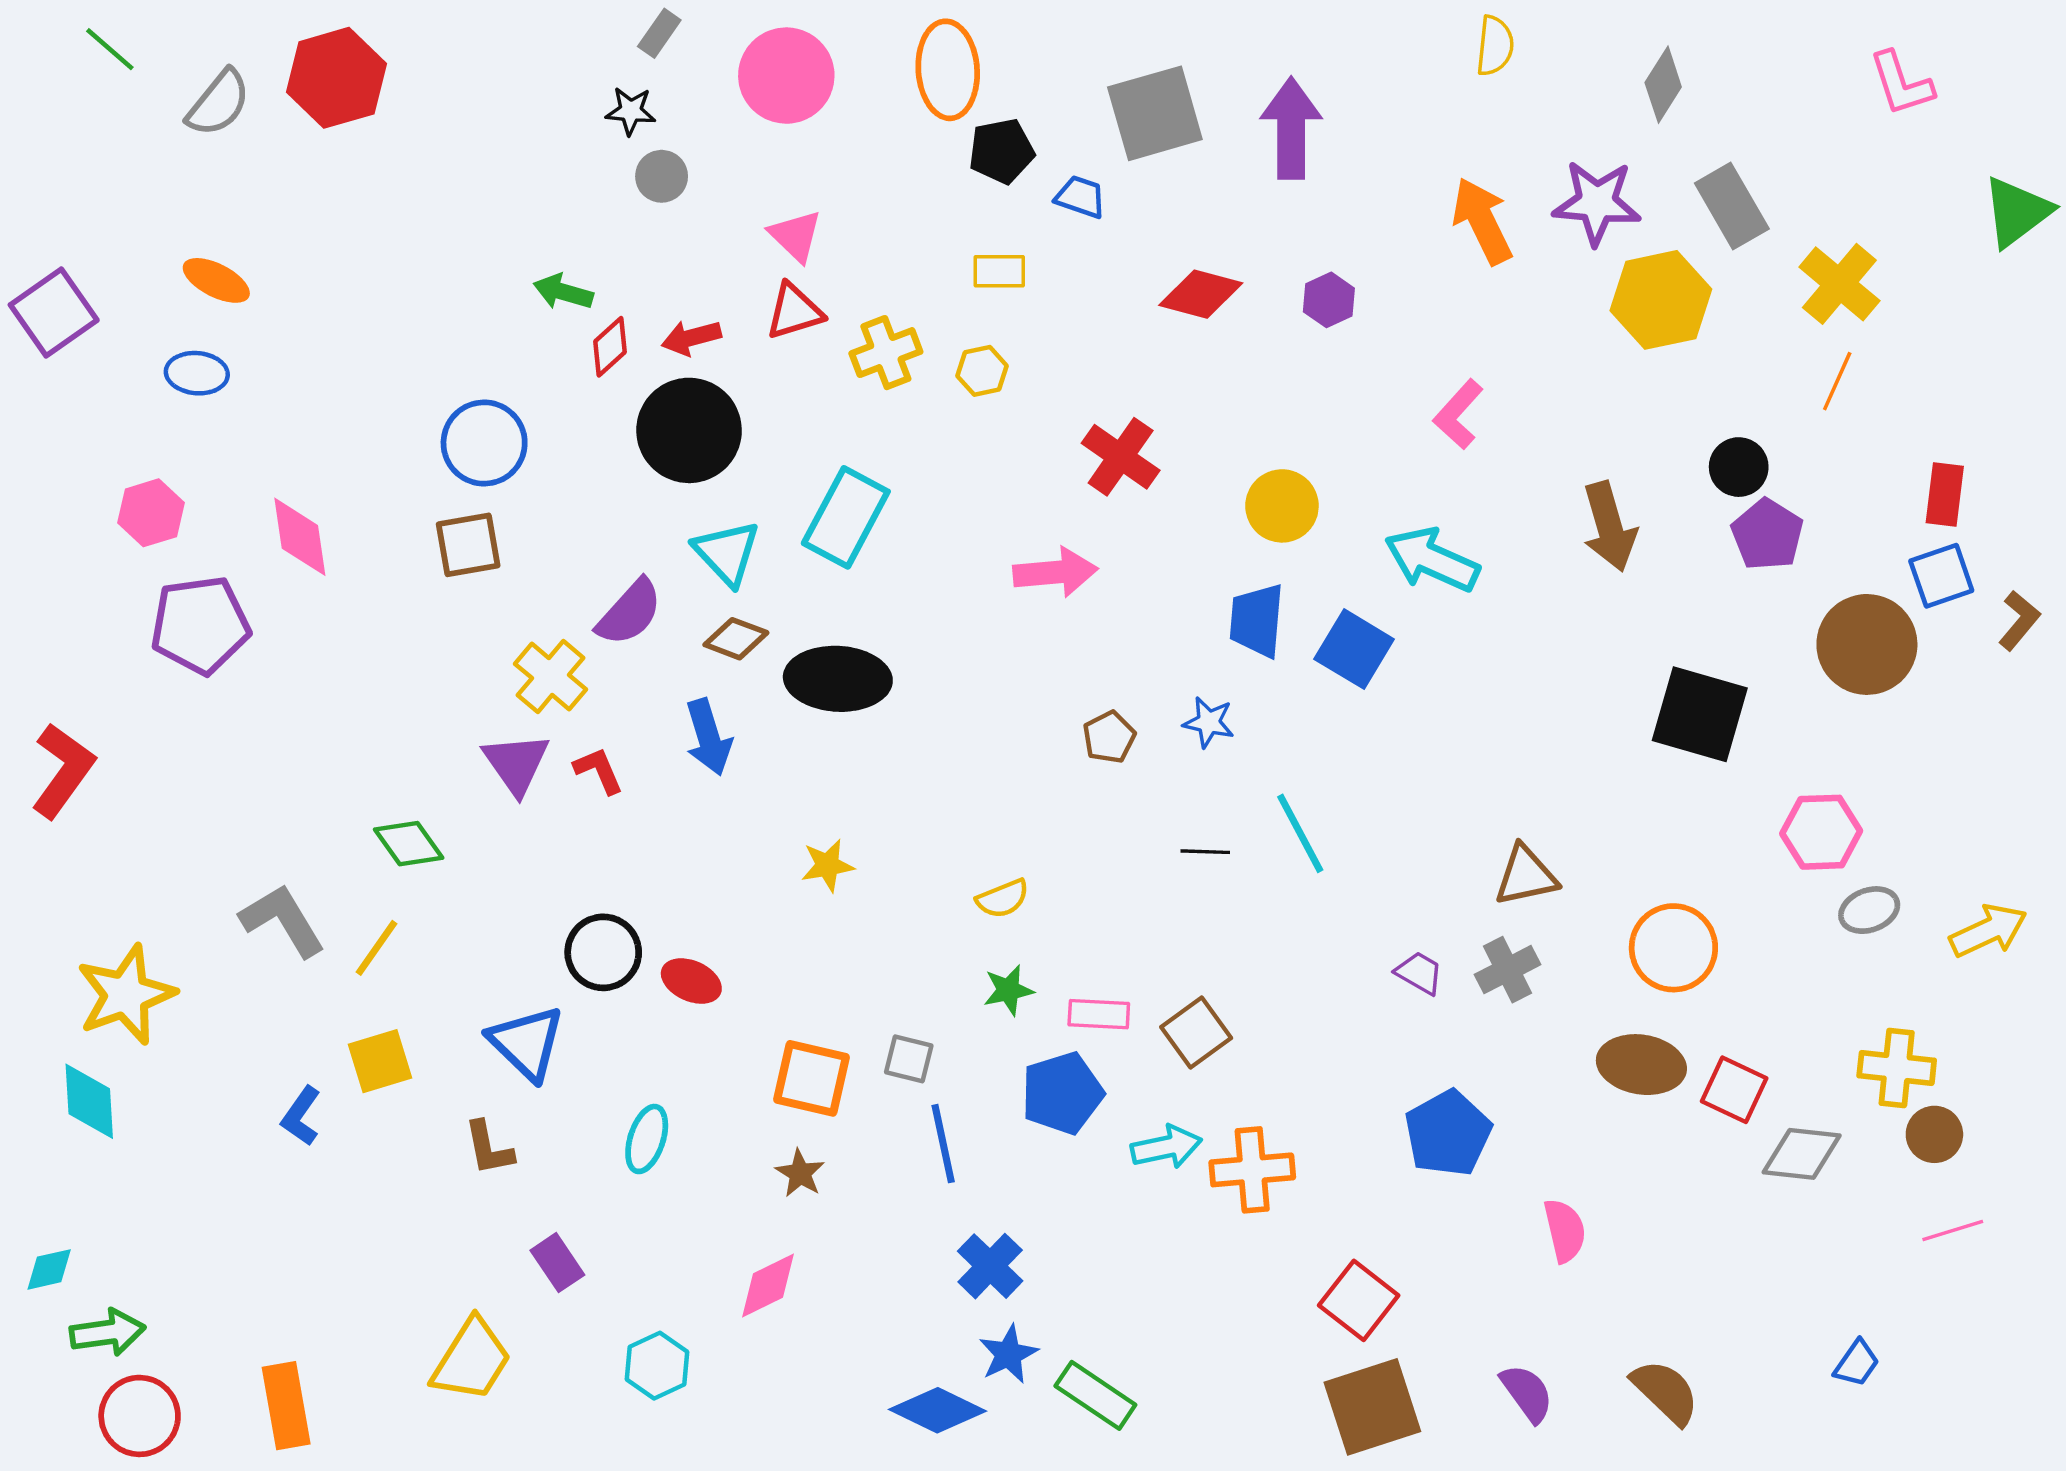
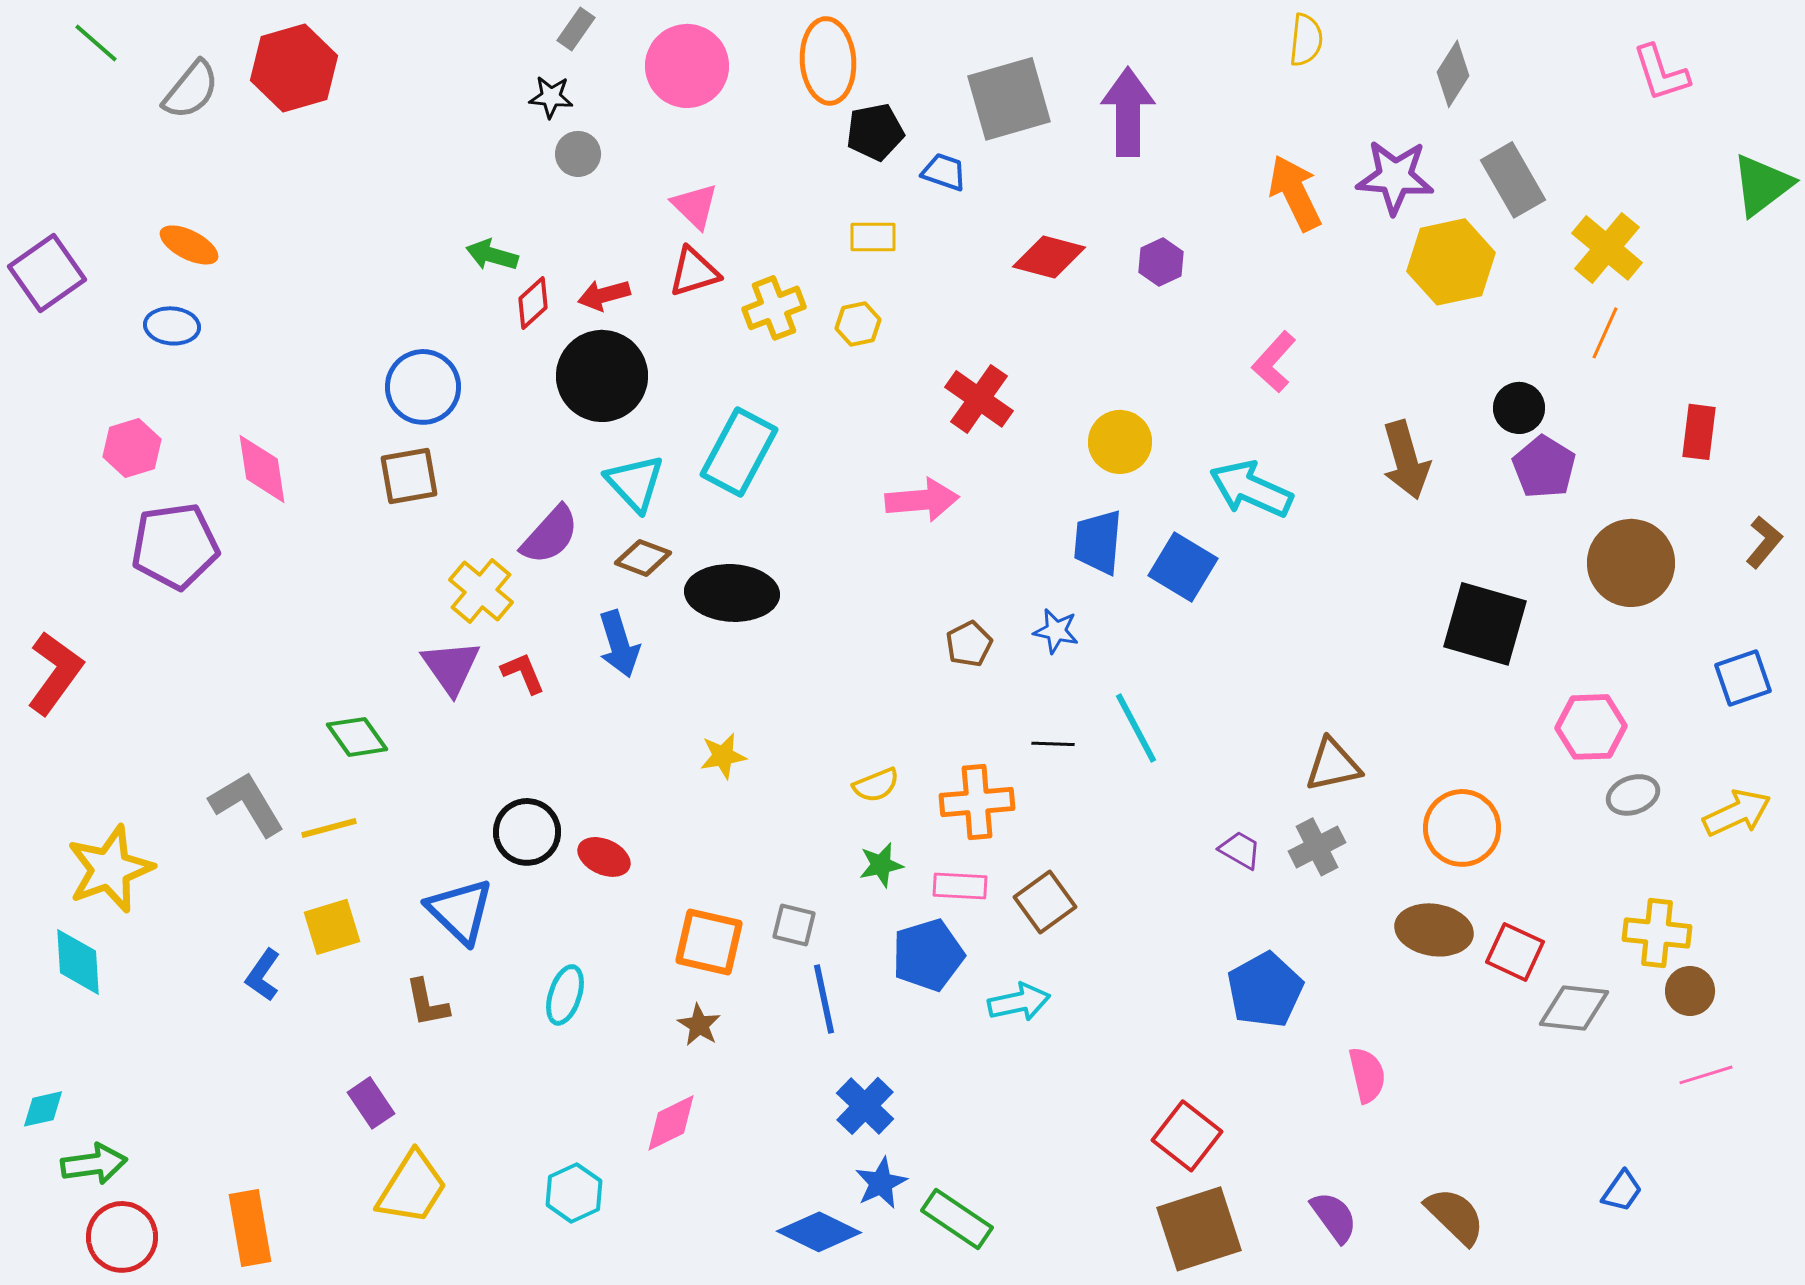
blue square: (1941, 576) -> (1743, 678), moved
yellow line: (377, 948) -> (329, 828), turned 40
orange cross: (1252, 1170) -> (977, 802), moved
purple rectangle: (557, 1263) -> (371, 1103), moved

